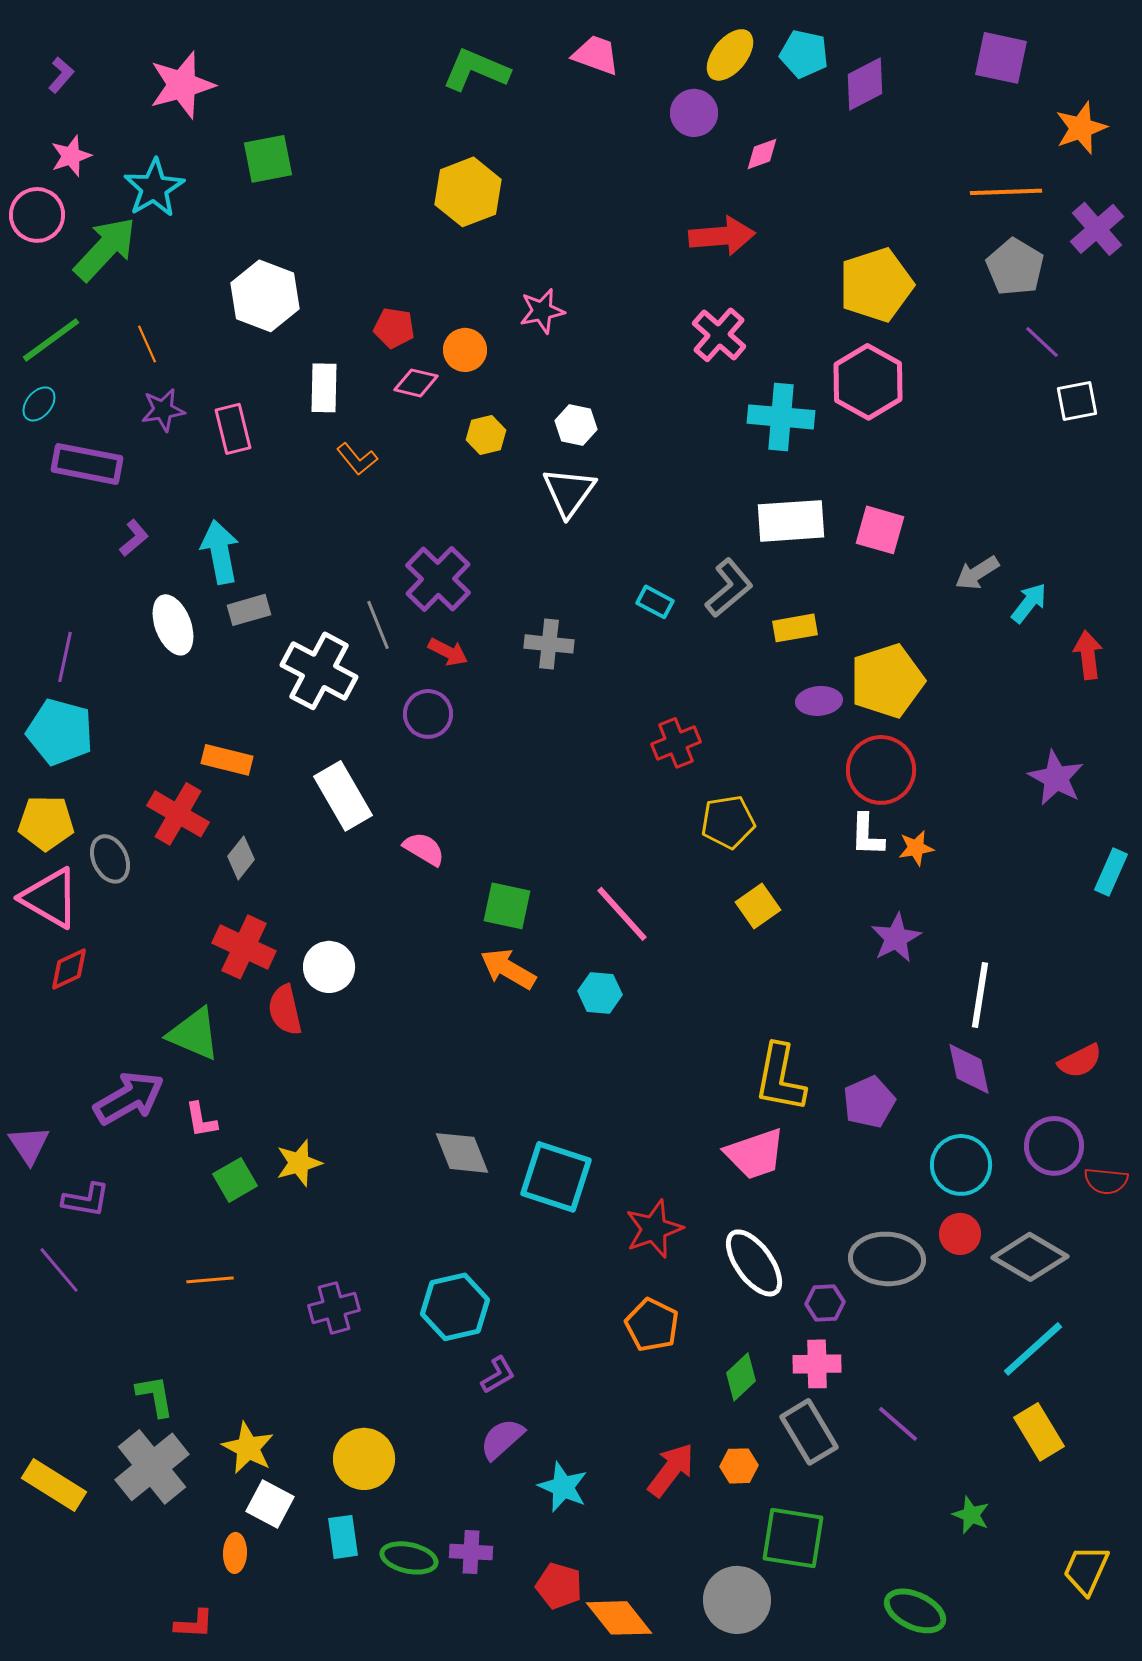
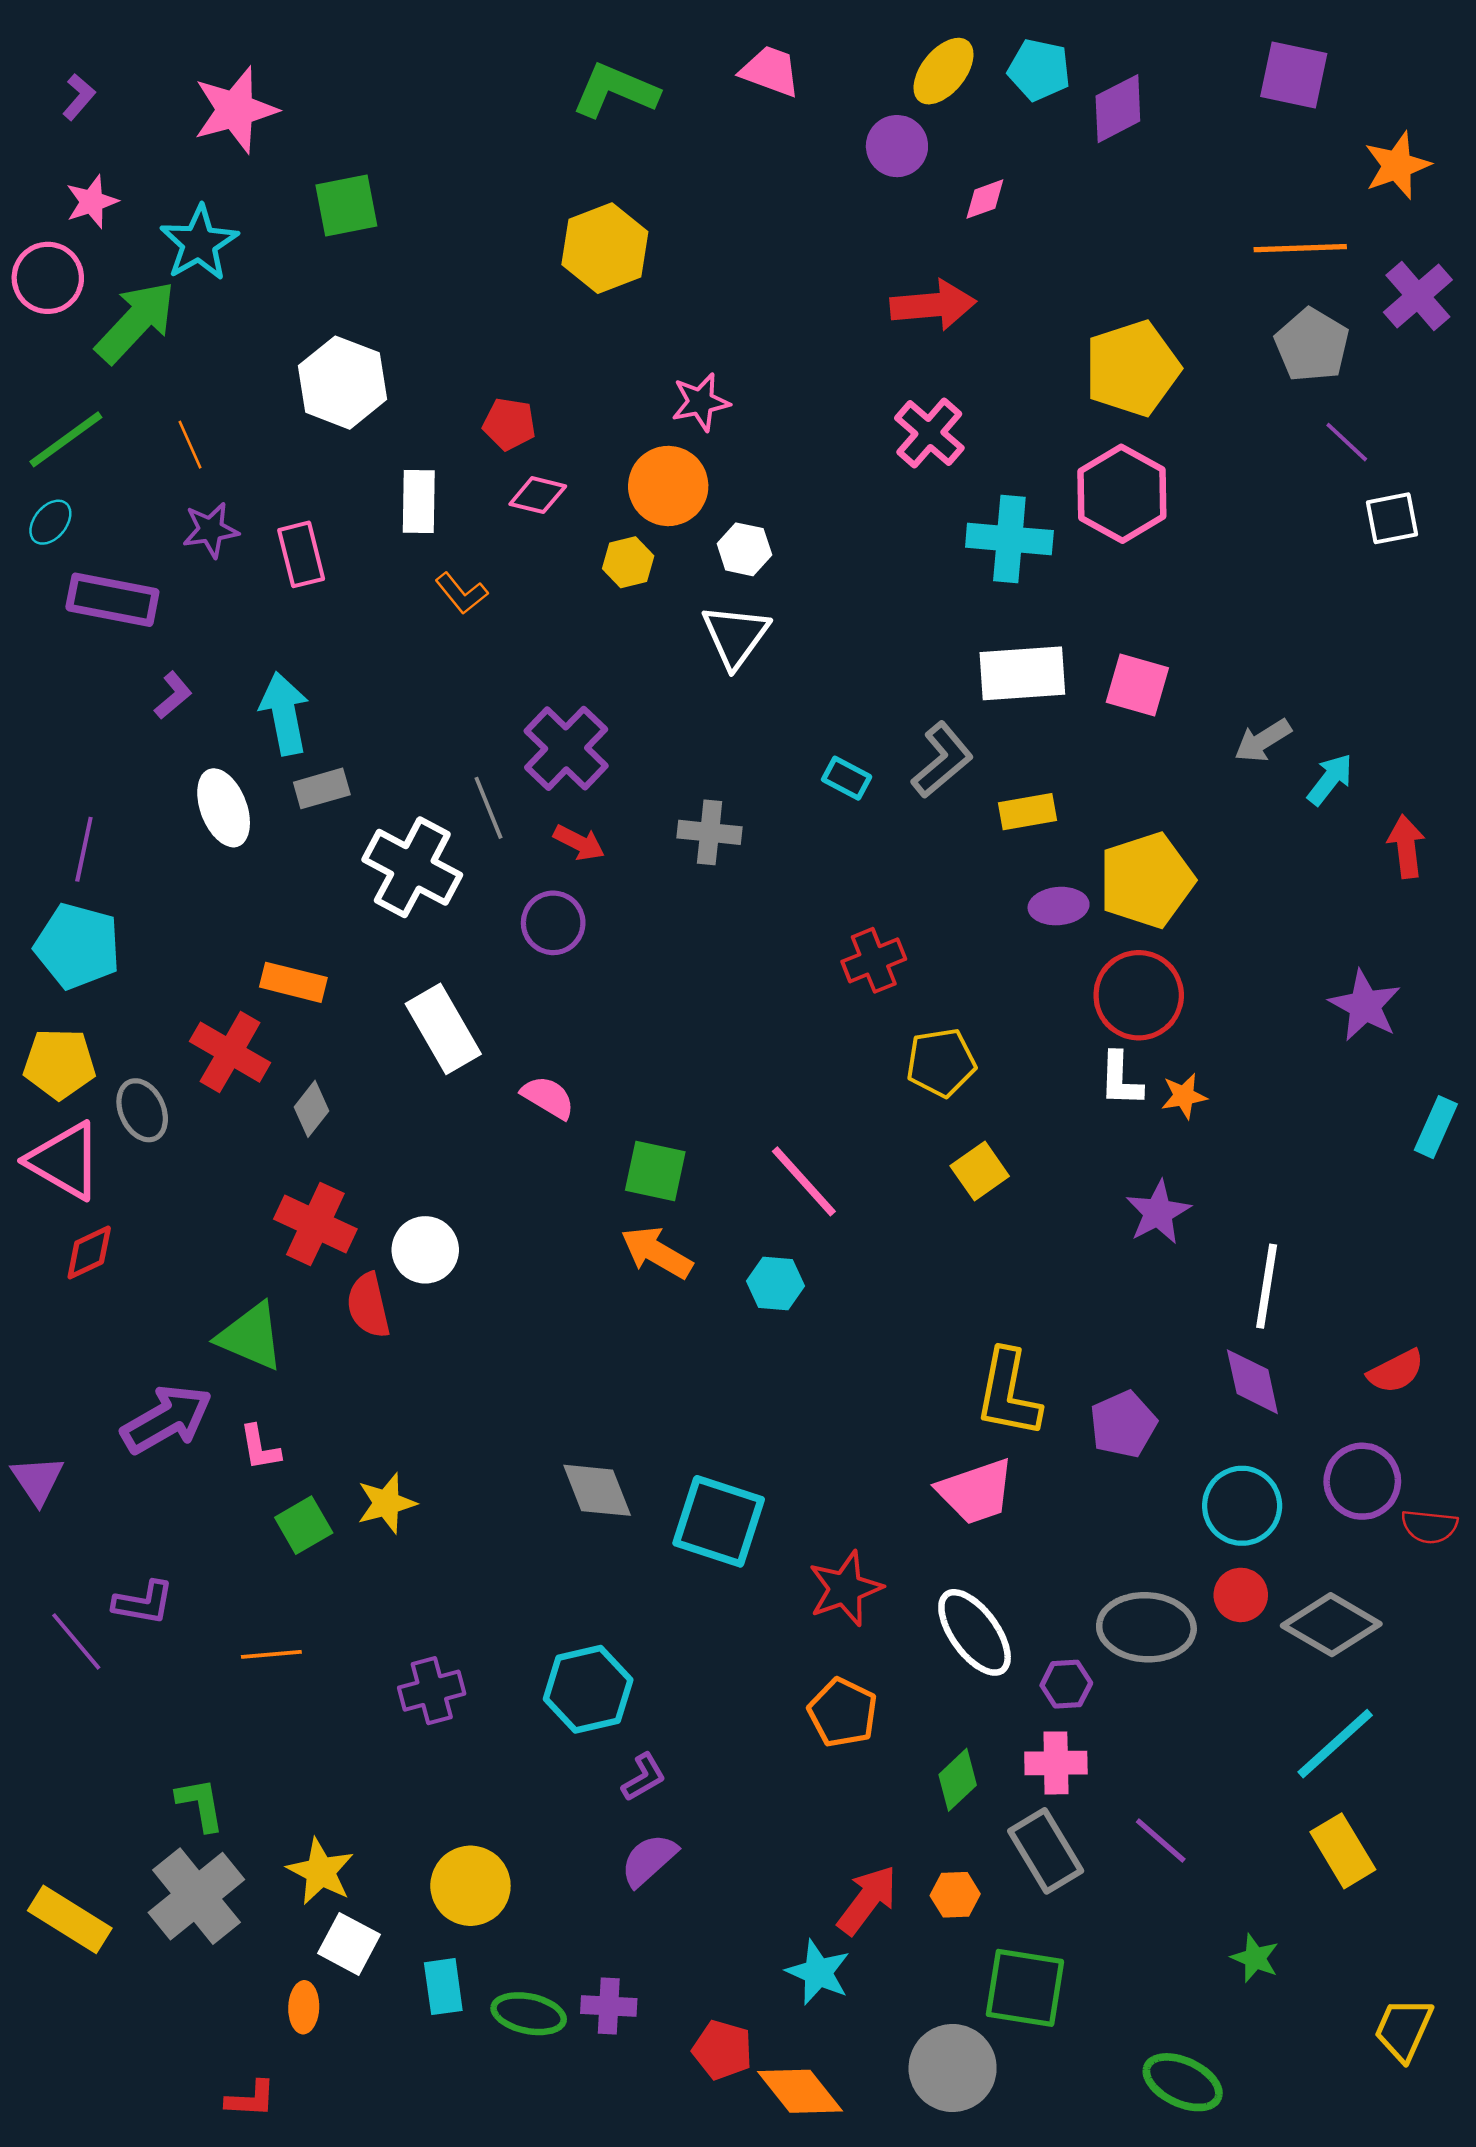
orange circle: (465, 350) -> (668, 486), moved, size x1.4
purple L-shape: (86, 1200) -> (143, 1603), moved
cyan star: (563, 1487) -> (818, 1972), moved

